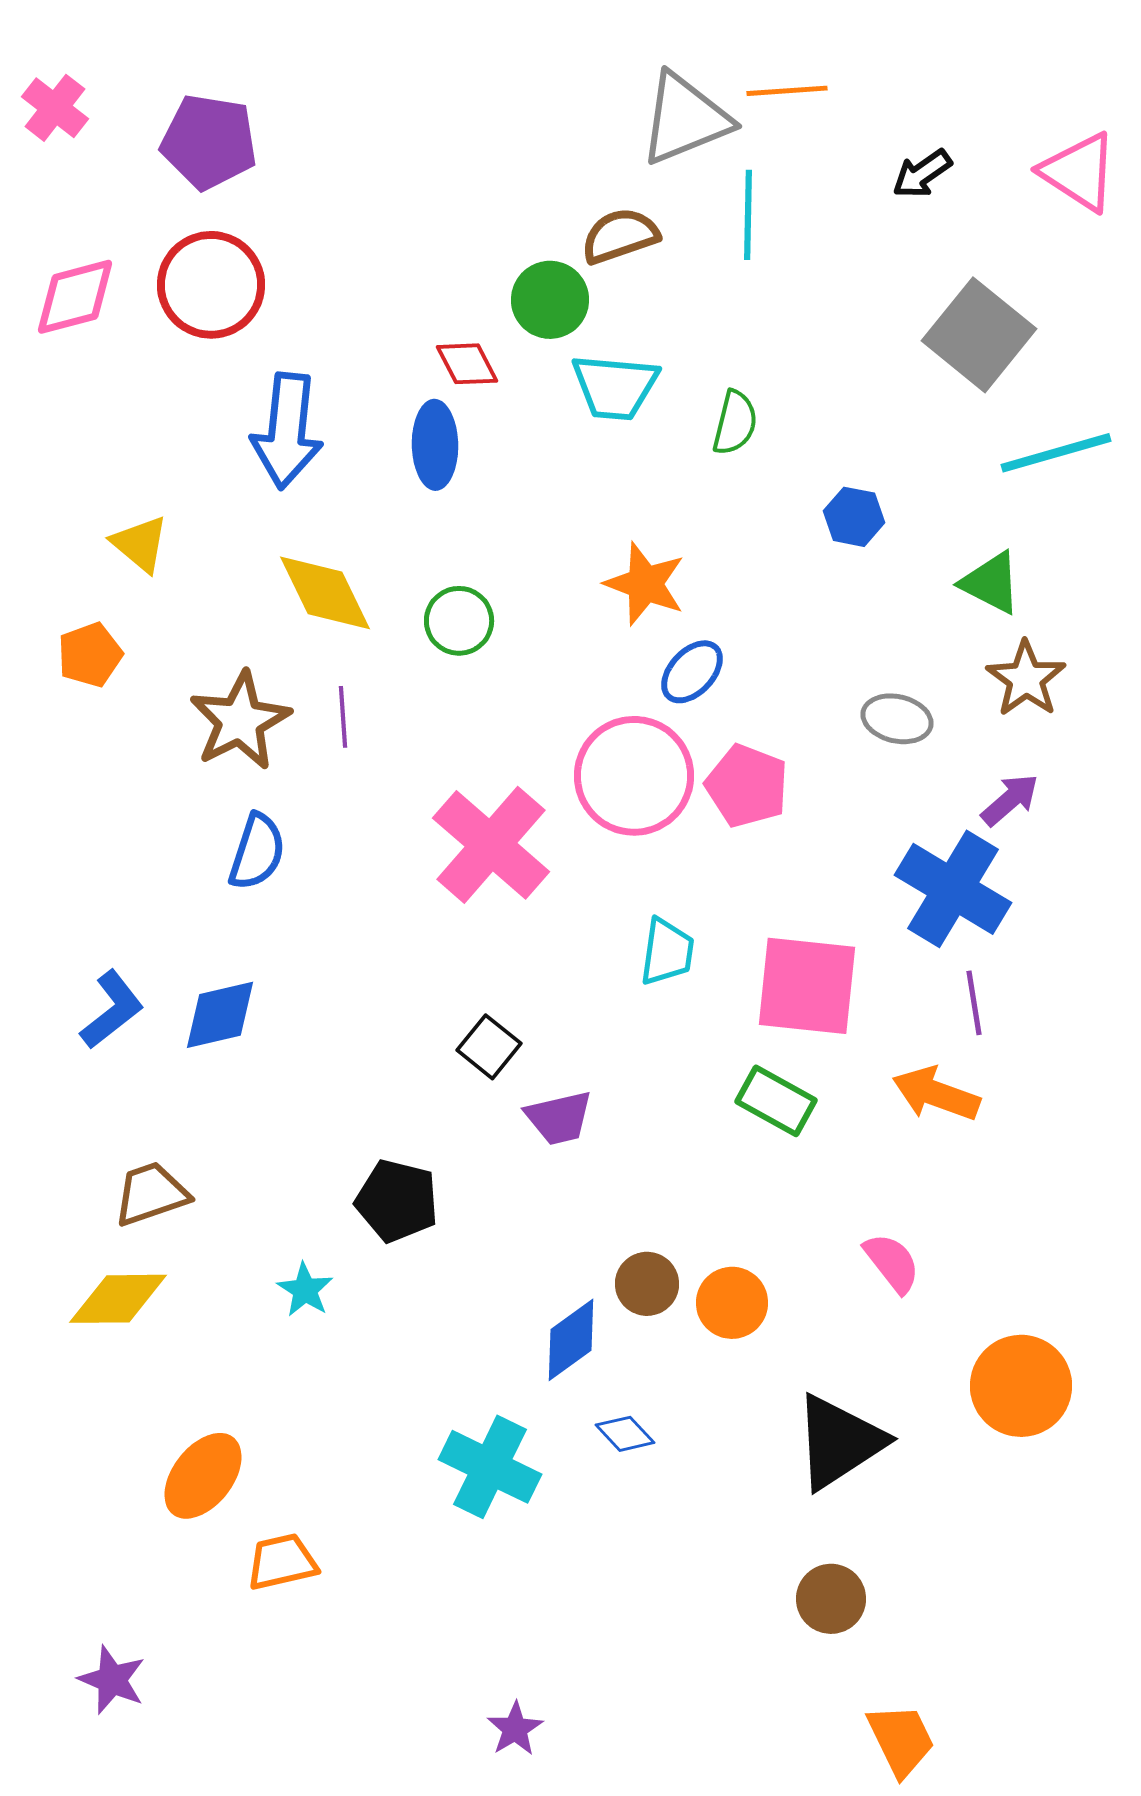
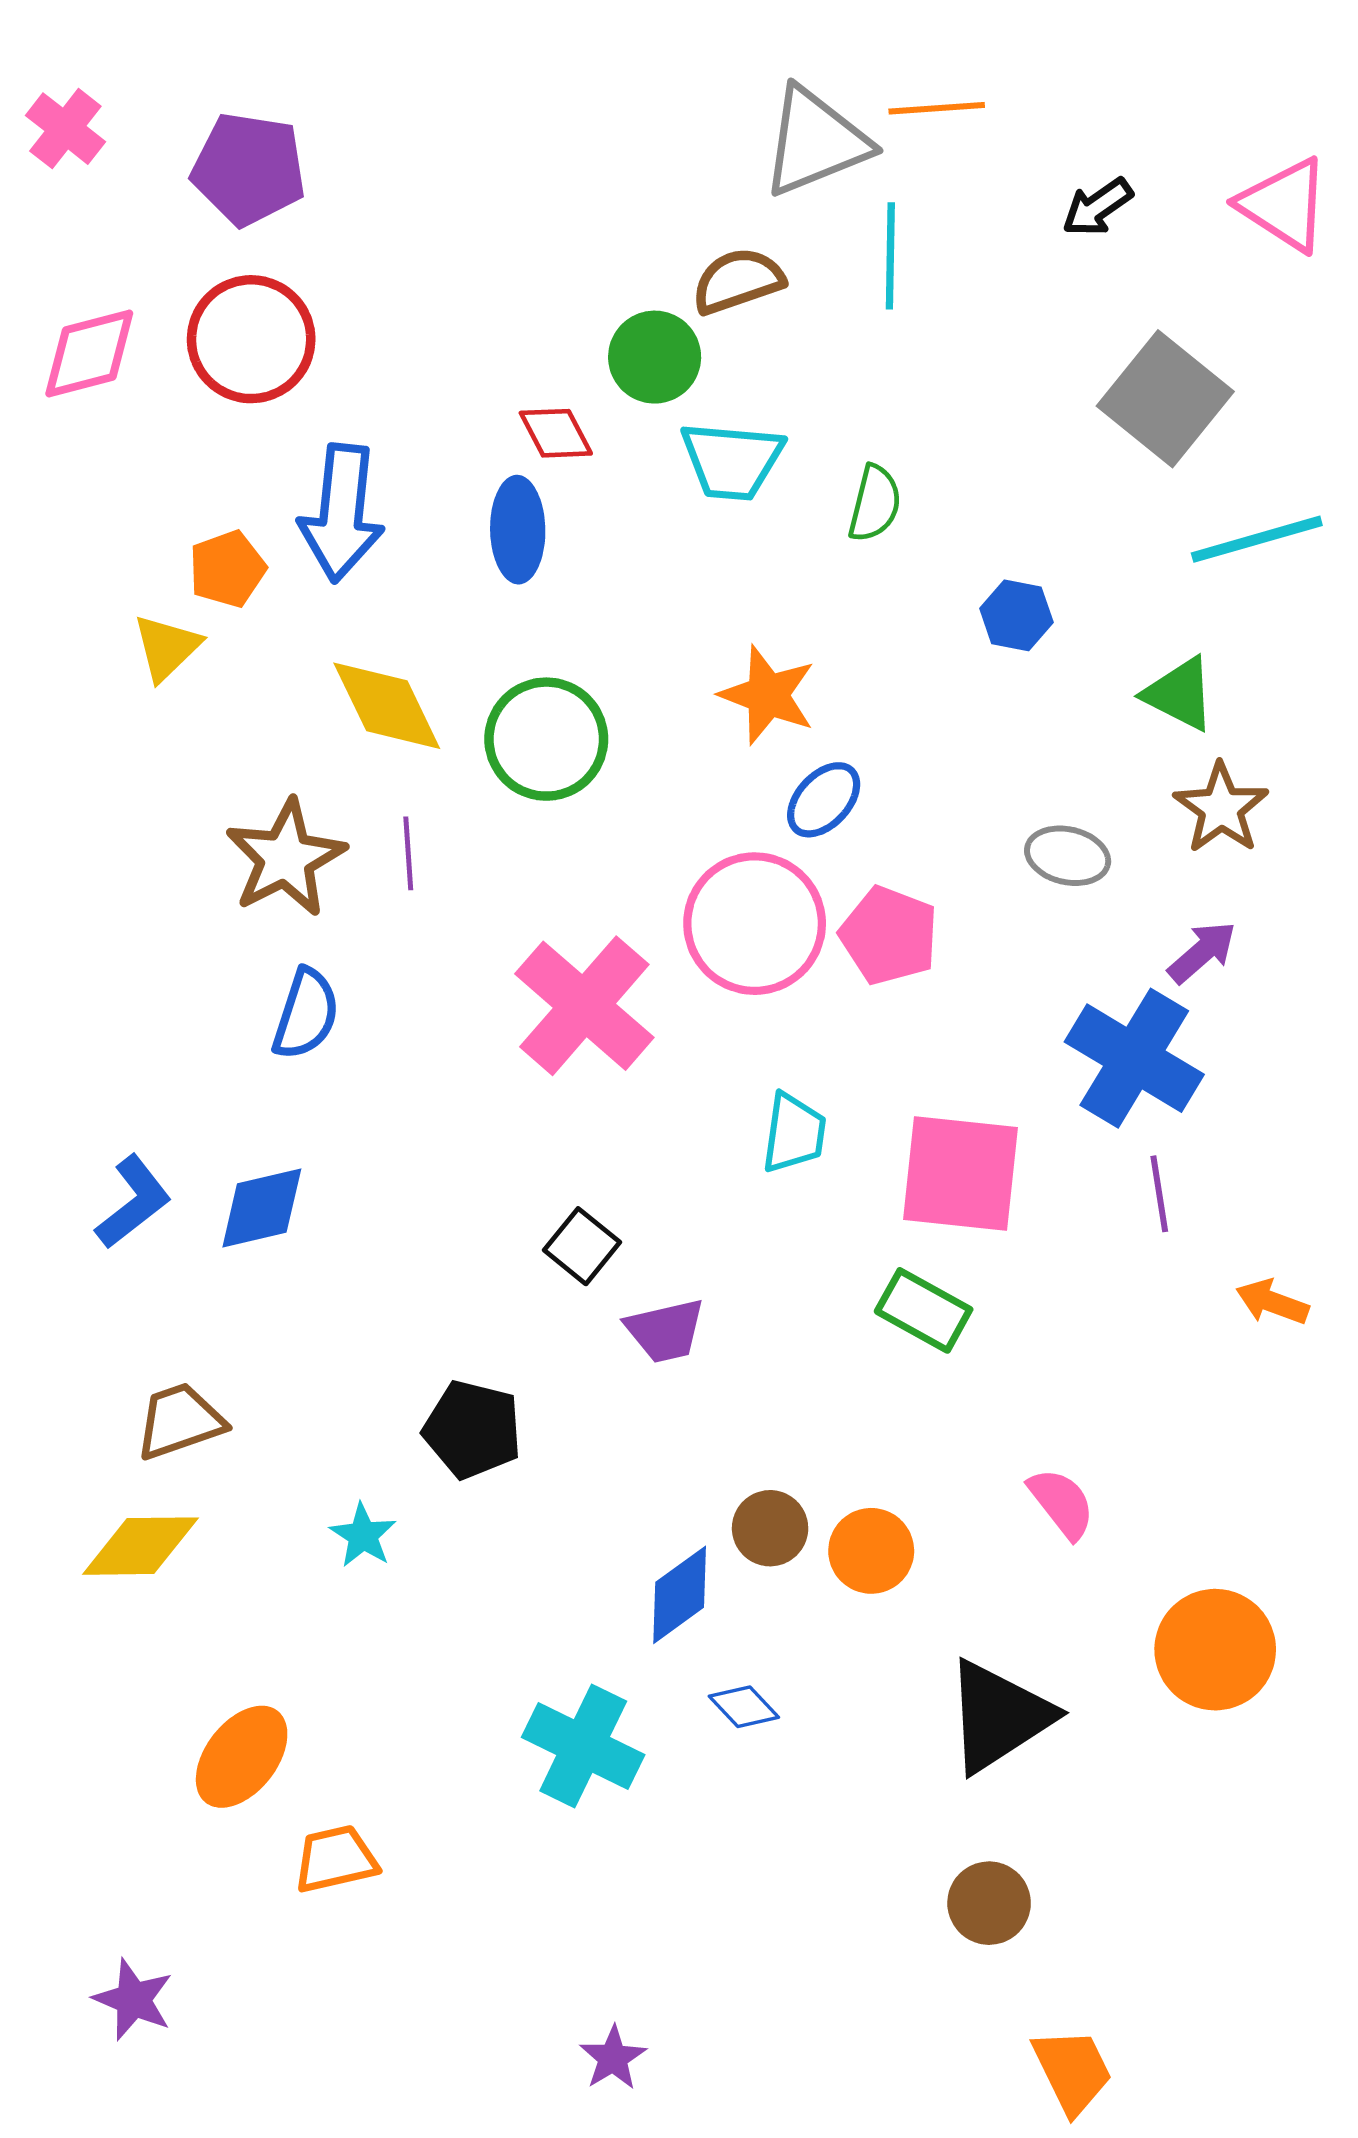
yellow triangle: (140, 544) -> (167, 647), turned 36
green circle: (459, 621) -> (546, 739), size x1.5
orange pentagon: (90, 655) -> (227, 569), moved
orange arrow: (936, 1094) -> (1272, 1302), moved, size x0.7

